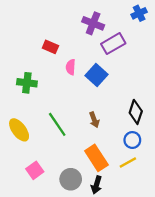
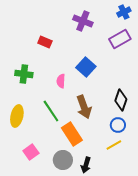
purple rectangle: (113, 44) -> (120, 39), moved
pink semicircle: (71, 67) -> (61, 81), moved
brown arrow: (94, 120) -> (84, 107), size x1.6
yellow ellipse: (19, 130) -> (17, 116), turned 50
orange rectangle: (96, 158) -> (72, 134), moved

